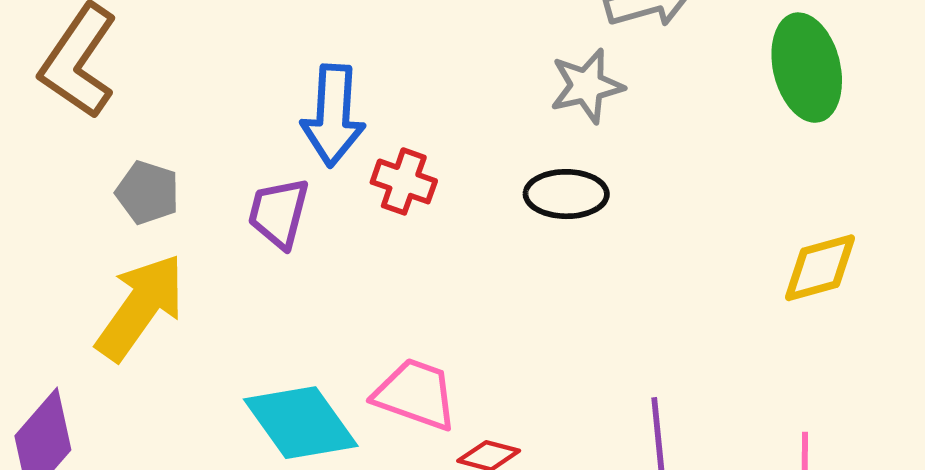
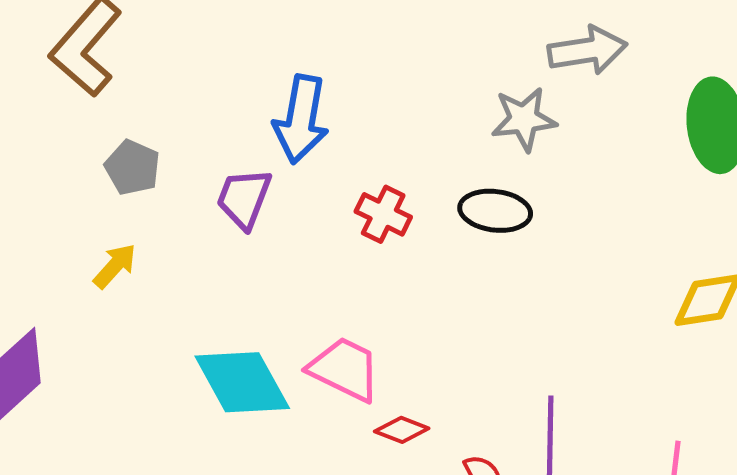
red cross: (404, 181) -> (383, 214), moved
yellow arrow: (140, 307) -> (115, 266), size x0.5

